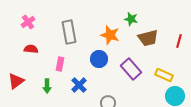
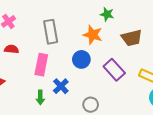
green star: (131, 19) -> (107, 14), moved
pink rectangle: (60, 64) -> (41, 65), size x1.5
green arrow: (47, 86) -> (40, 97), moved

